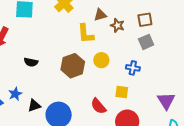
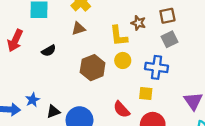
brown triangle: (100, 15) -> (78, 29), moved
yellow L-shape: (86, 34) -> (119, 36), moved
black semicircle: (31, 62) -> (49, 51), moved, turned -40
blue cross: (133, 68) -> (156, 67), size x1.5

